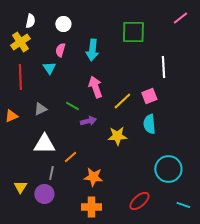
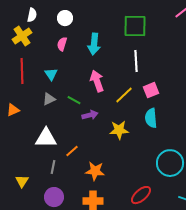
white line: (163, 67) -> (136, 61), moved
cyan triangle: (49, 68) -> (51, 74), moved
gray triangle: (40, 109) -> (49, 99), moved
purple circle: (44, 194) -> (54, 197), moved

